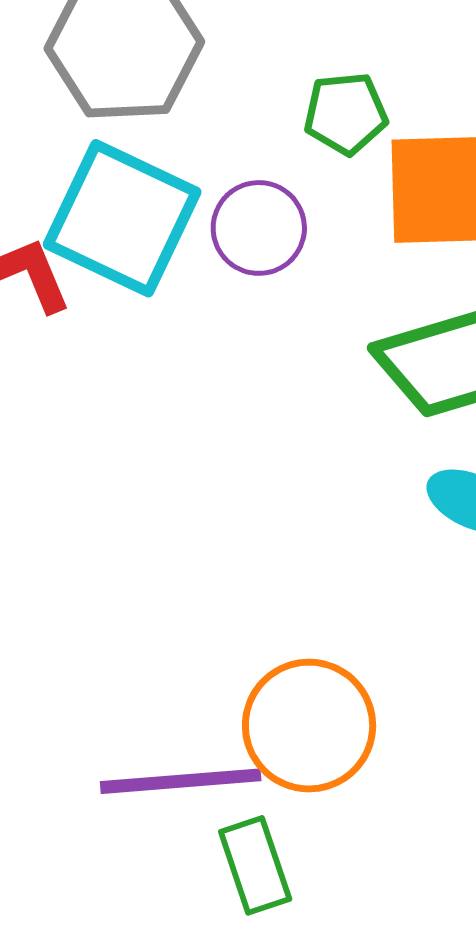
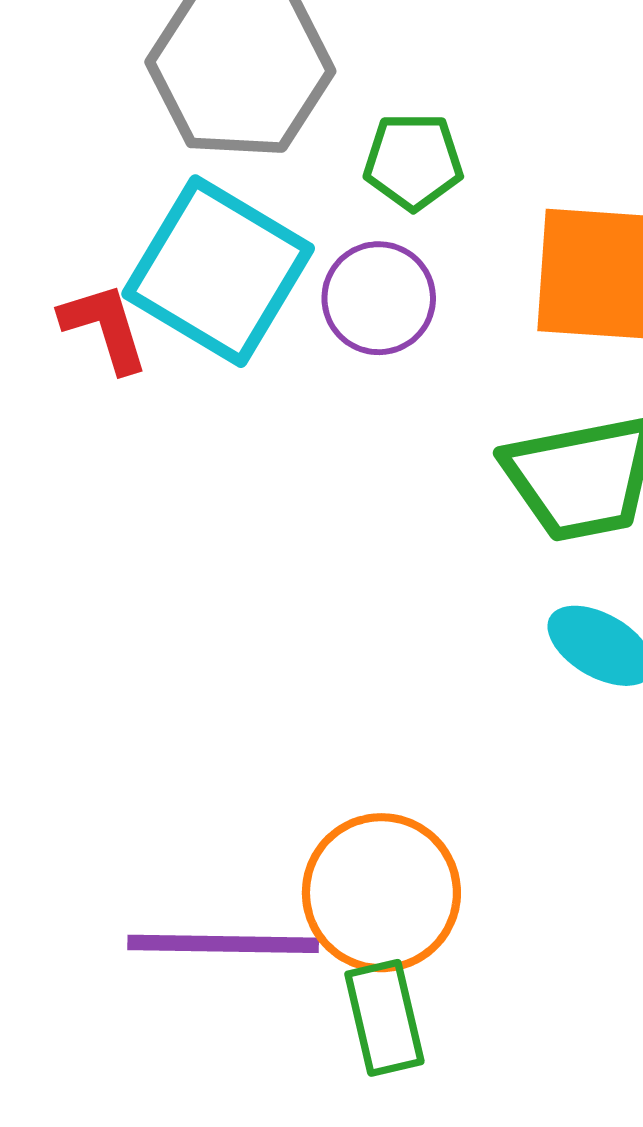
green pentagon: (346, 114) -> (413, 161), moved
green rectangle: (255, 865) -> (384, 1018), moved

